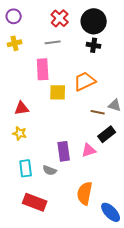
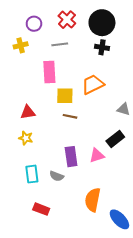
purple circle: (14, 16) -> (34, 24), moved
brown line: (98, 112) -> (70, 116), moved
red rectangle: (35, 202) -> (41, 209), size x0.7

